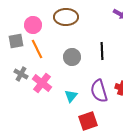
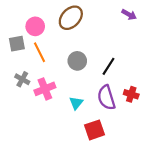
brown ellipse: (66, 17) -> (71, 18), turned -45
black line: (102, 51) -> (109, 66), moved, turned 36
pink cross: (42, 83) -> (45, 89), turned 30

